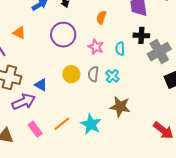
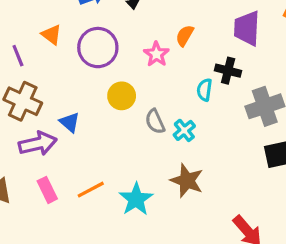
purple circle: (63, 35) -> (98, 48), moved
black cross: (141, 35) -> (228, 71), moved
pink star: (96, 47) -> (156, 54), moved
yellow circle: (71, 74) -> (122, 96), moved
gray semicircle: (93, 74) -> (155, 121), turned -42

